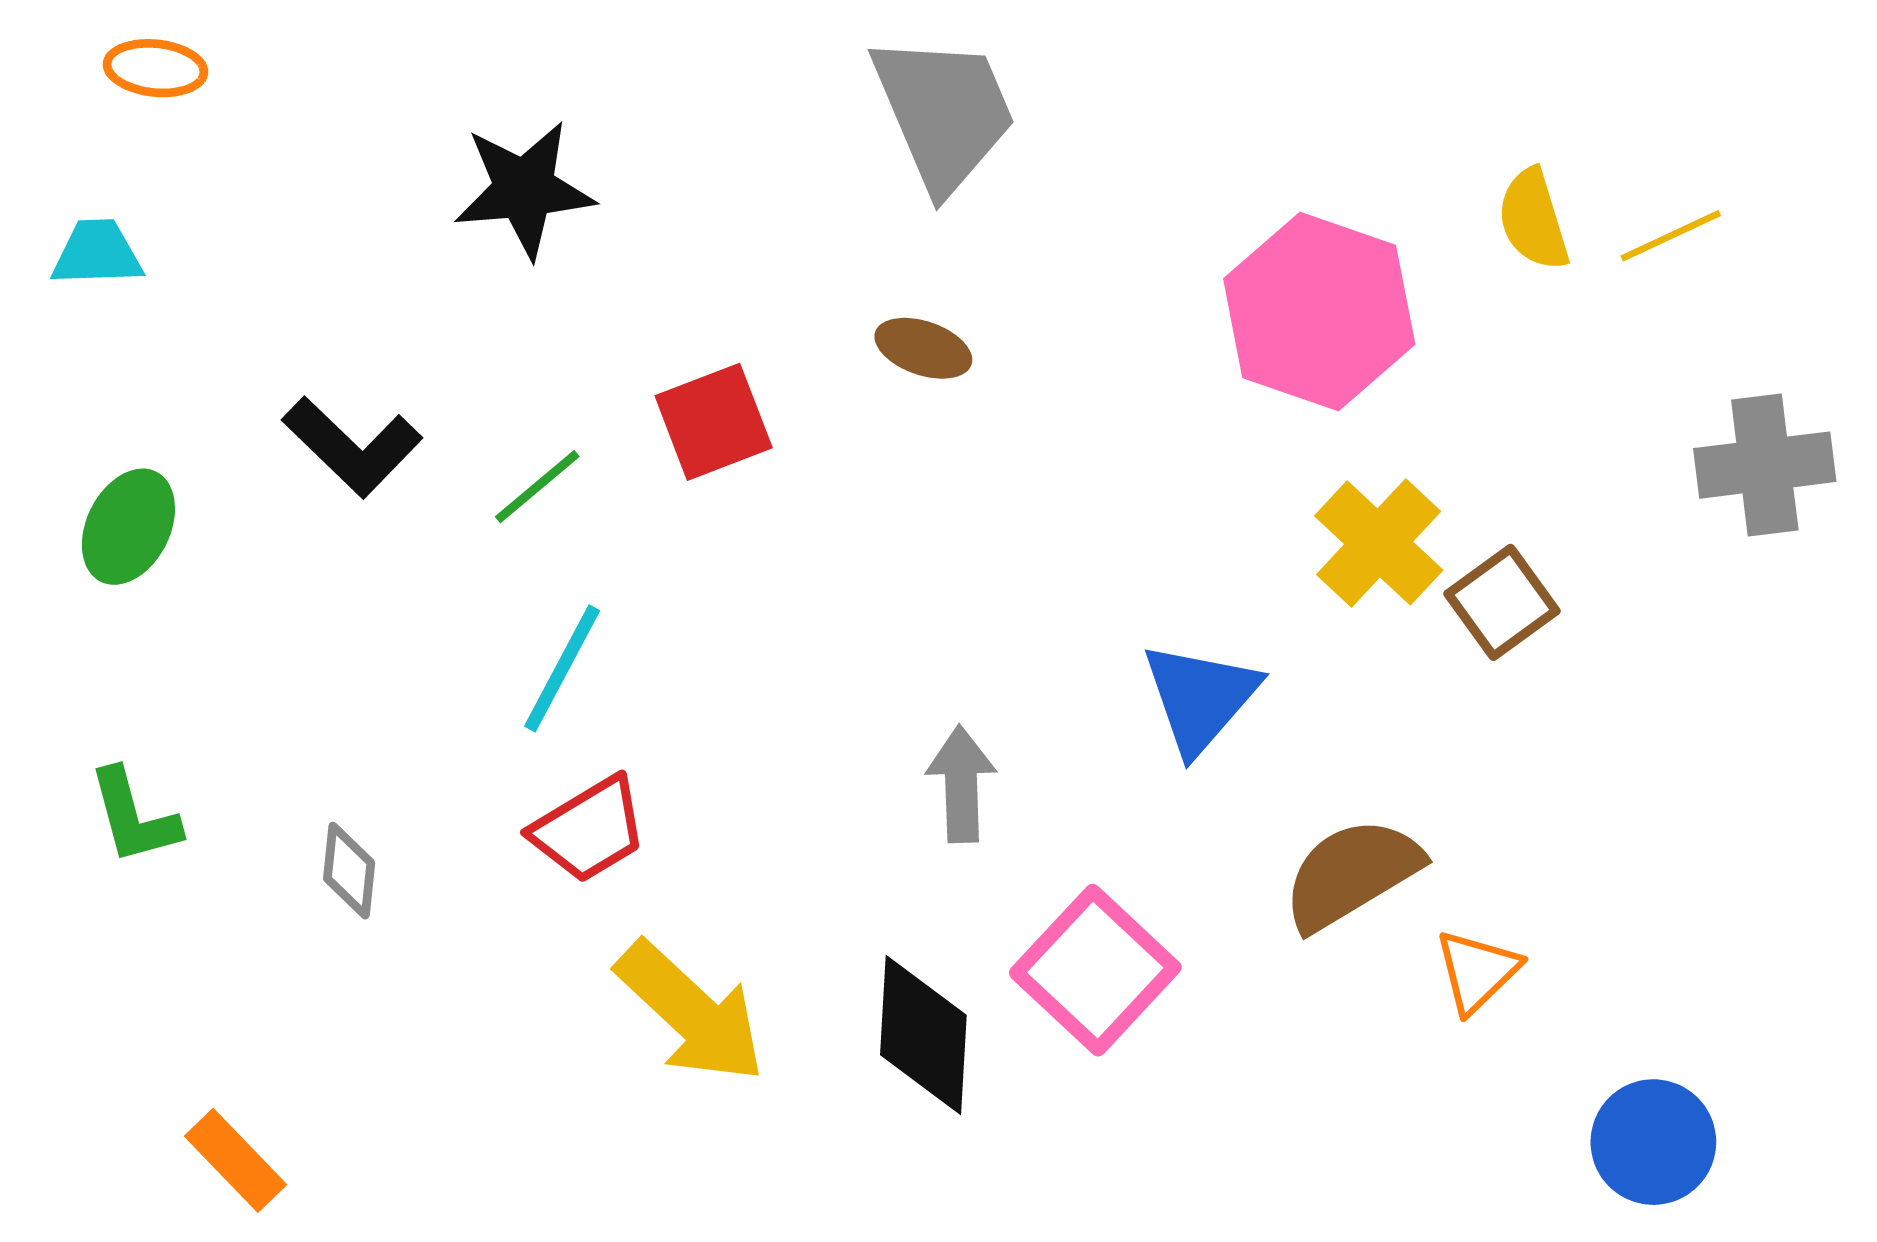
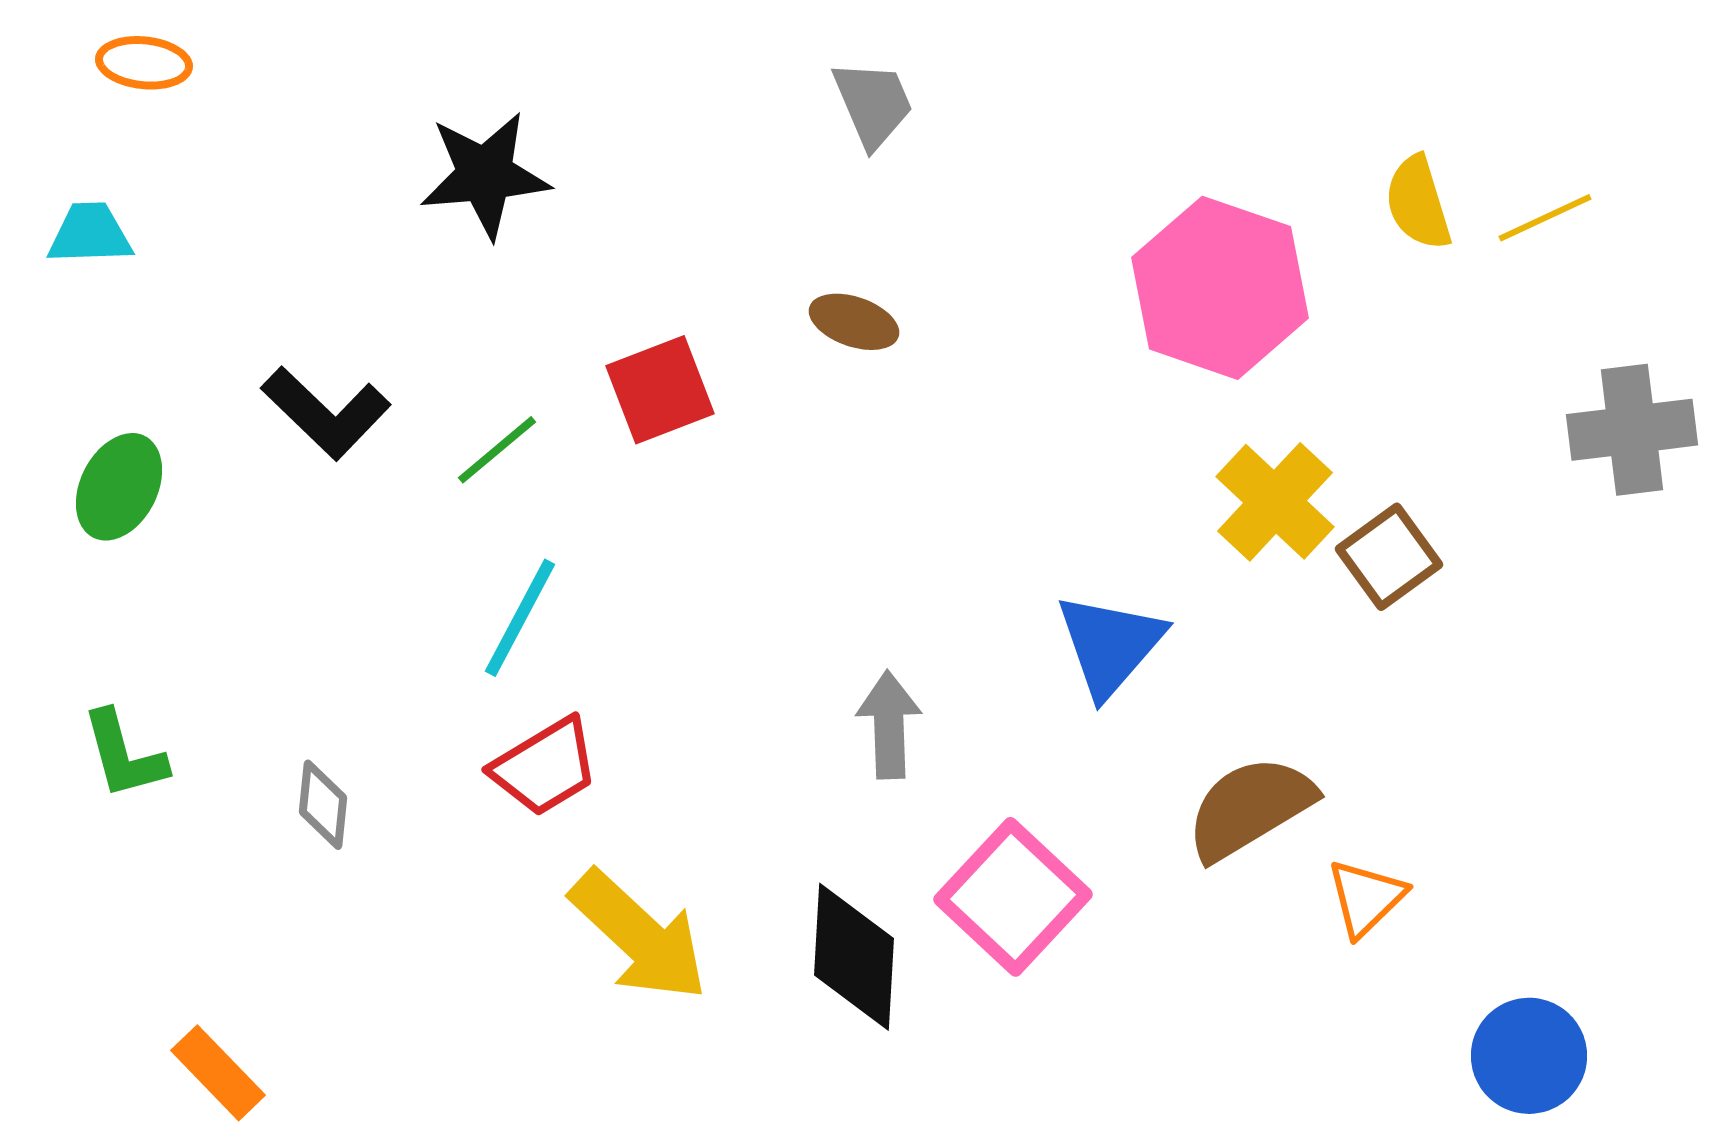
gray trapezoid: (944, 112) -> (873, 104), size x0.6

